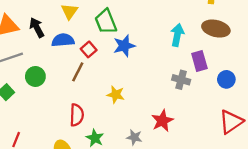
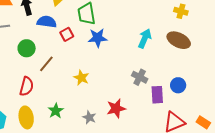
purple rectangle: (199, 61) -> (157, 95), moved
brown line: (78, 72) -> (46, 64), moved
green circle: (35, 76) -> (27, 48), moved
red semicircle: (77, 115) -> (27, 86), moved

